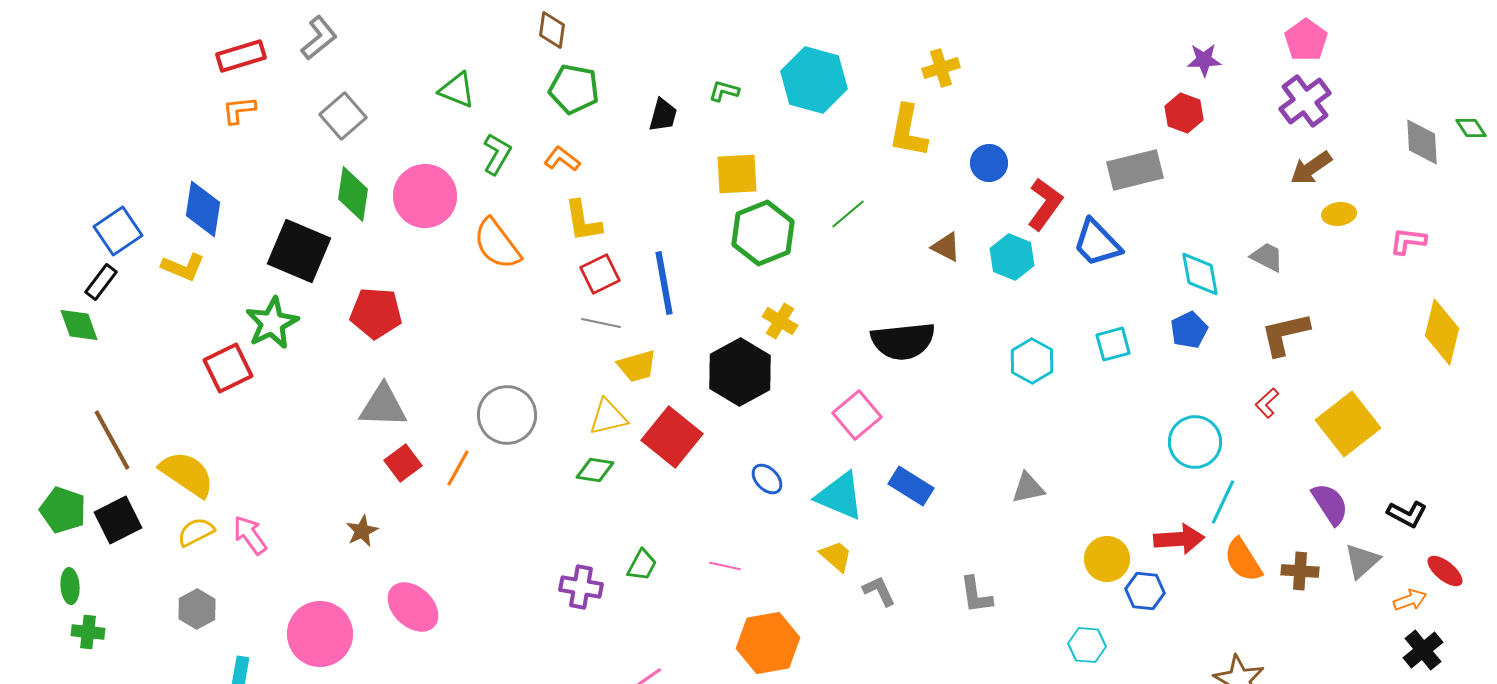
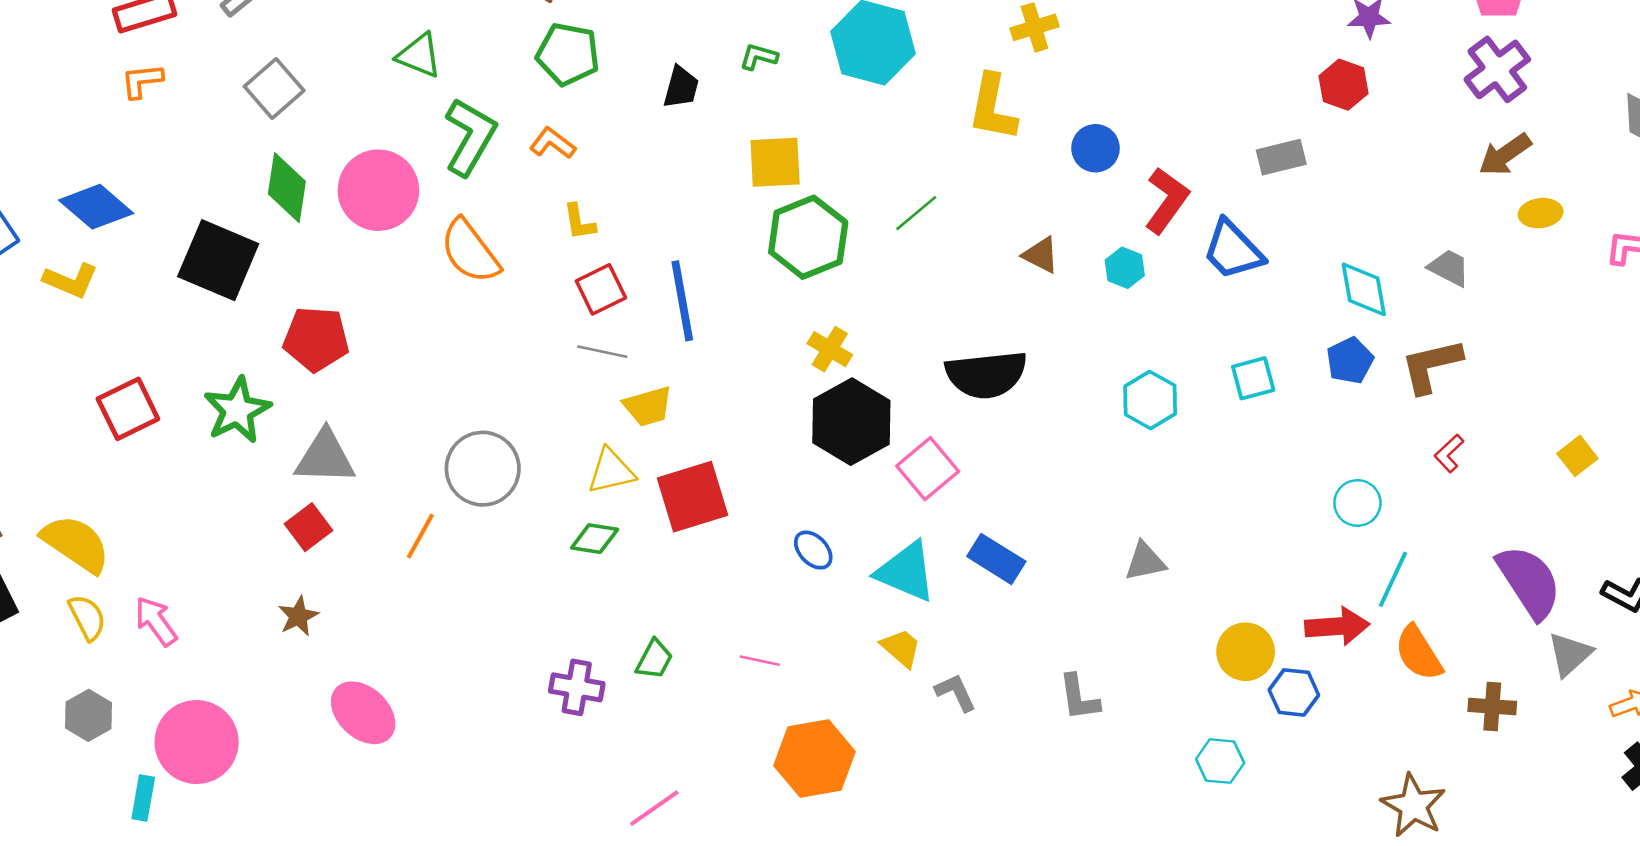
green L-shape: (497, 154) -> (470, 137), size x1.5
gray rectangle: (1135, 170) -> (1281, 157), size x0.7
blue diamond: (203, 209) -> (96, 207), turned -58
yellow L-shape: (583, 221) -> (579, 222), size x0.7
cyan hexagon: (1012, 257) -> (1125, 268), size x0.7
green star: (272, 323) -> (237, 410), moved
brown L-shape: (1285, 334) -> (1431, 366), moved
black hexagon: (740, 372) -> (851, 422), moved
yellow square: (1348, 424) -> (1577, 456), moved, size x0.5
red square: (672, 437) -> (692, 497), turned 34
cyan circle: (1195, 442) -> (1357, 503), size x0.7
red square: (403, 463) -> (308, 527), moved
purple semicircle: (1330, 504) -> (1529, 582), size x1.4
yellow semicircle: (196, 532) -> (87, 617), turned 90
brown cross: (1300, 571) -> (1492, 706), moved
pink circle: (320, 634) -> (197, 742), moved

